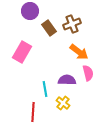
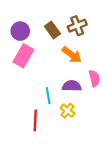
purple circle: (30, 11) -> (20, 31), moved
orange arrow: (79, 52) -> (72, 55), moved

